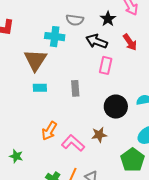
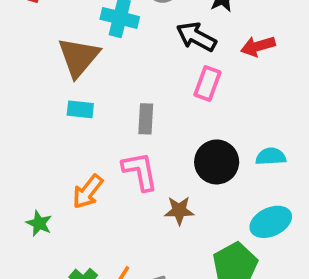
red arrow: (130, 42) -> (258, 46), turned 102
pink L-shape: (73, 143) -> (140, 171), moved, turned 30
green star: (16, 156) -> (39, 223), moved

